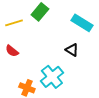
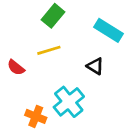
yellow line: (14, 23) -> (49, 50), moved

